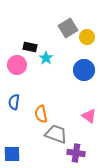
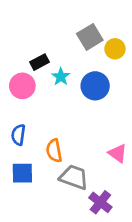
black rectangle: (30, 47) -> (40, 62), turned -40
blue circle: (84, 70) -> (95, 86), moved
purple cross: (76, 153) -> (100, 202), turned 30
blue square: (12, 154) -> (22, 173), moved

